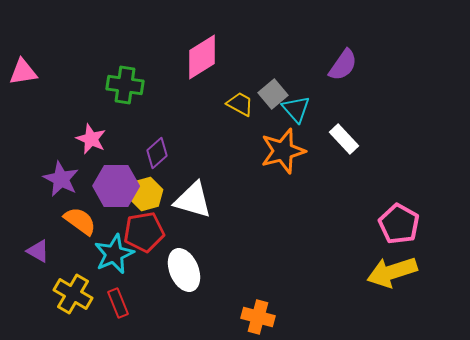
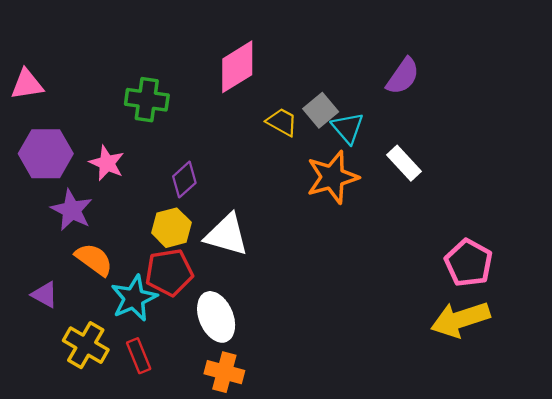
purple hexagon: (116, 186) -> (46, 154), moved
orange cross: (258, 317) -> (224, 372), moved

